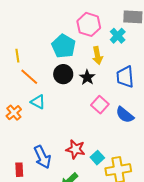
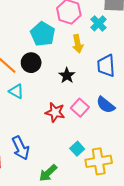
black circle: (63, 74) -> (31, 63), moved
black star: (87, 77) -> (67, 75), moved
pink square: (100, 105) -> (80, 108), moved
red star: (75, 149) -> (55, 112), moved

